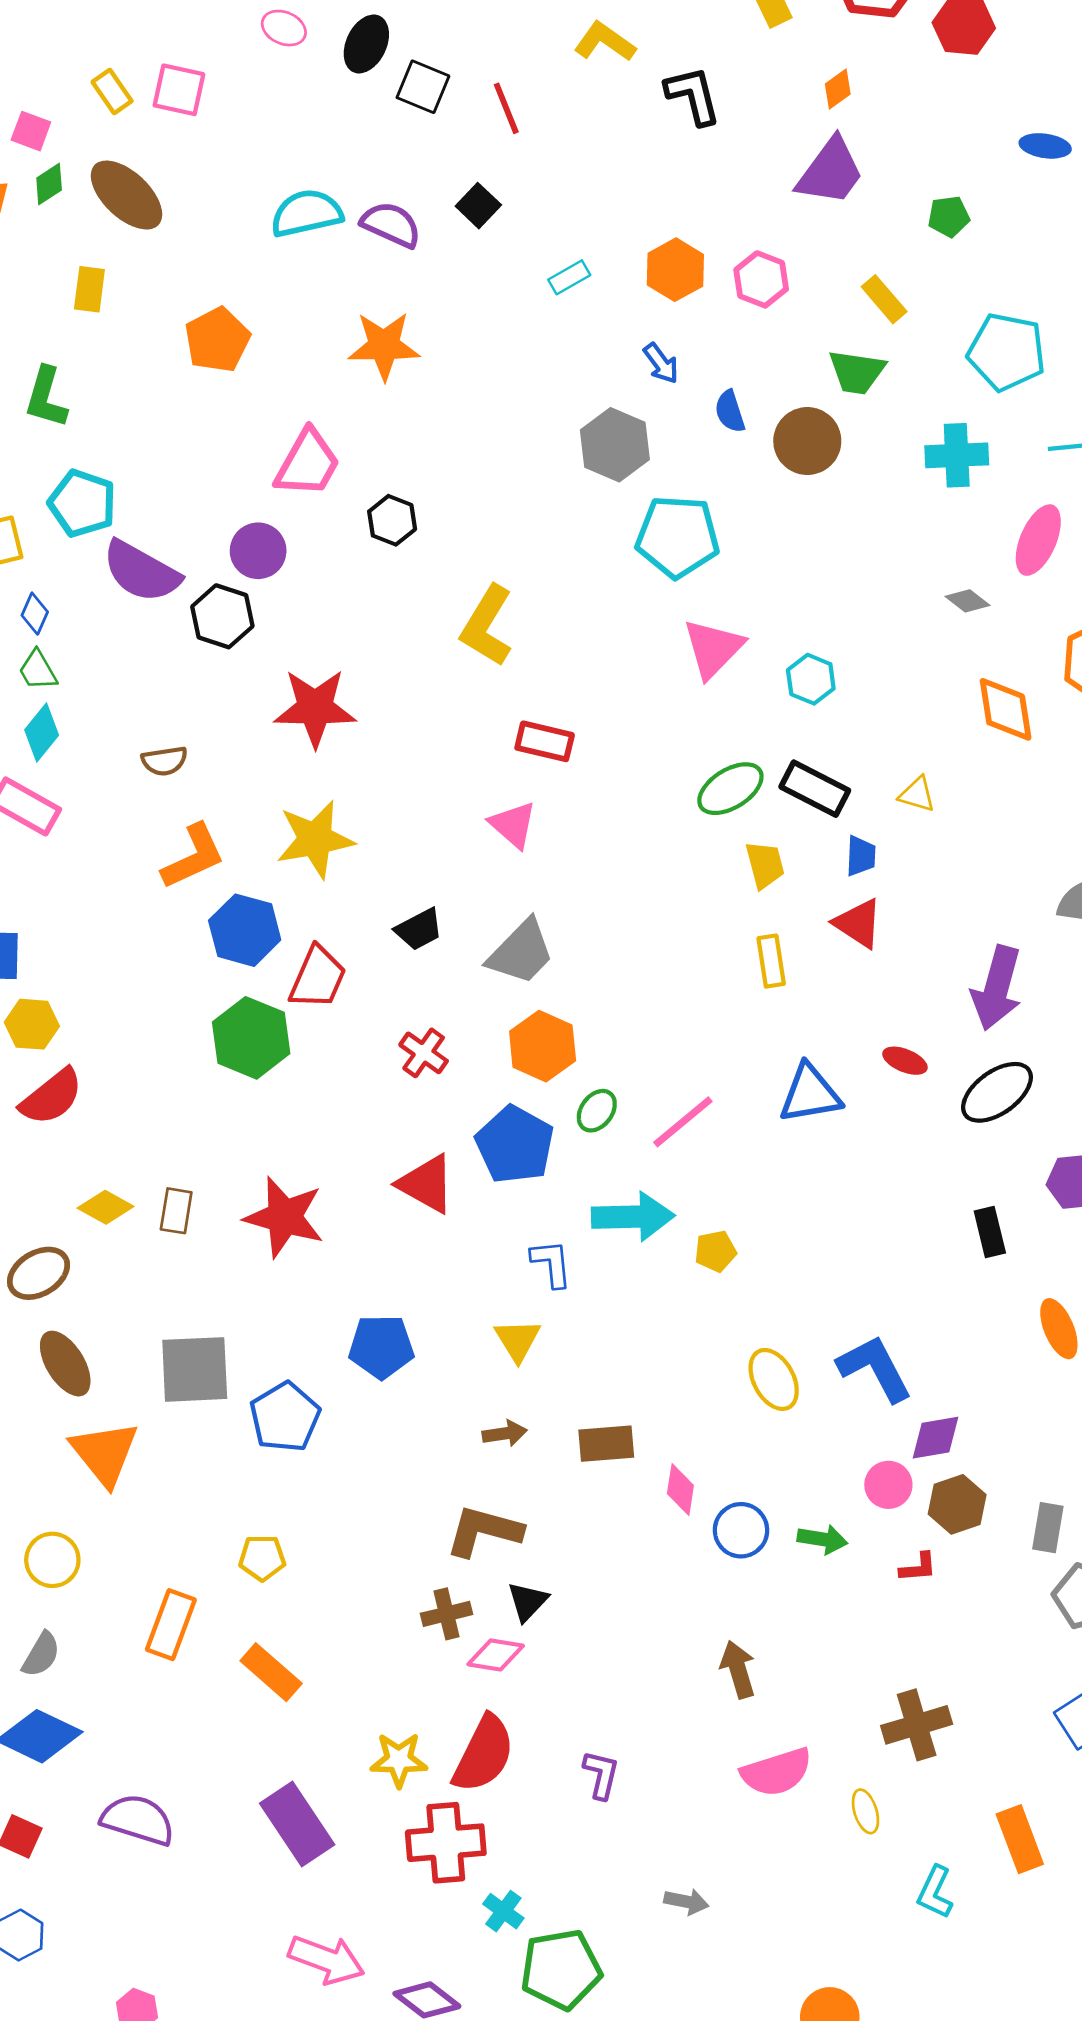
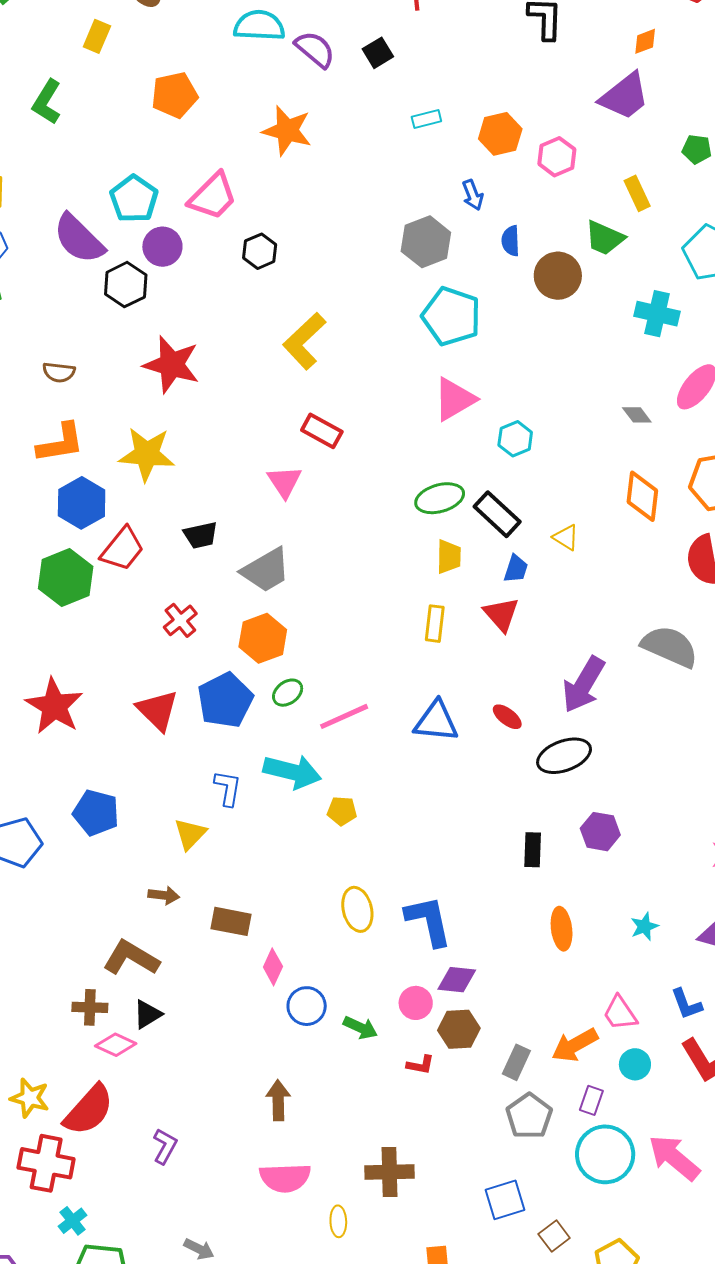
cyan pentagon: (82, 503) -> (134, 199), moved

